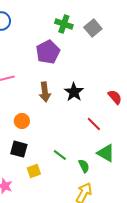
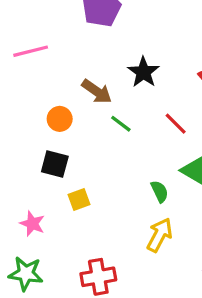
brown arrow: (45, 92) -> (97, 91), moved, turned -48
green line: (60, 155) -> (121, 124), moved

